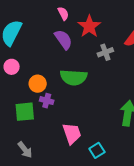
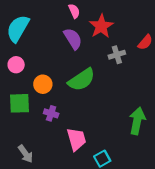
green semicircle: (74, 77) -> (82, 80), turned -40
purple cross: (47, 101) -> (51, 113), moved
green square: (25, 112) -> (19, 103), moved

